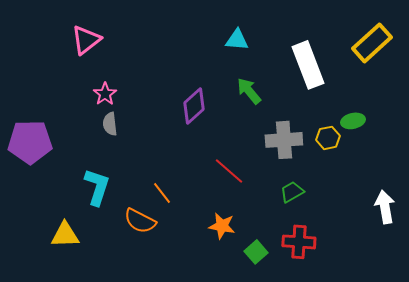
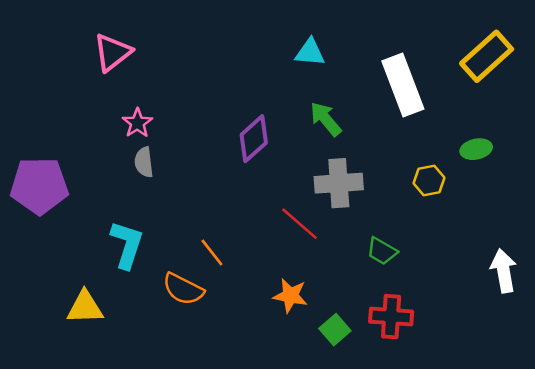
green ellipse: (353, 121) -> (476, 149), moved
gray cross: (284, 140) -> (339, 183), moved
green trapezoid: (292, 192) -> (382, 251), turned -120

